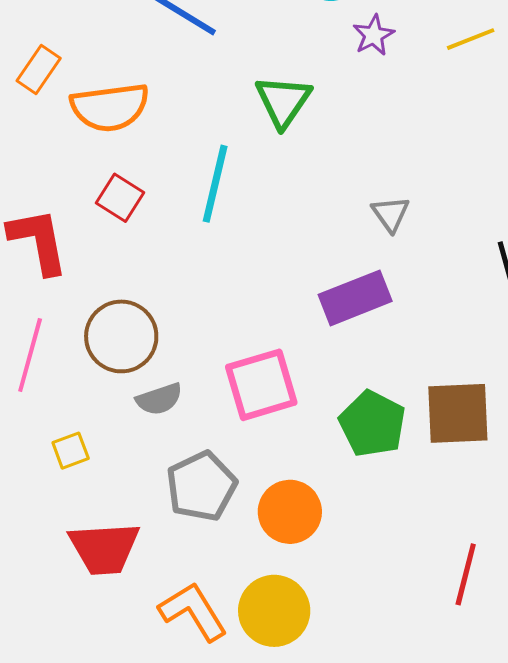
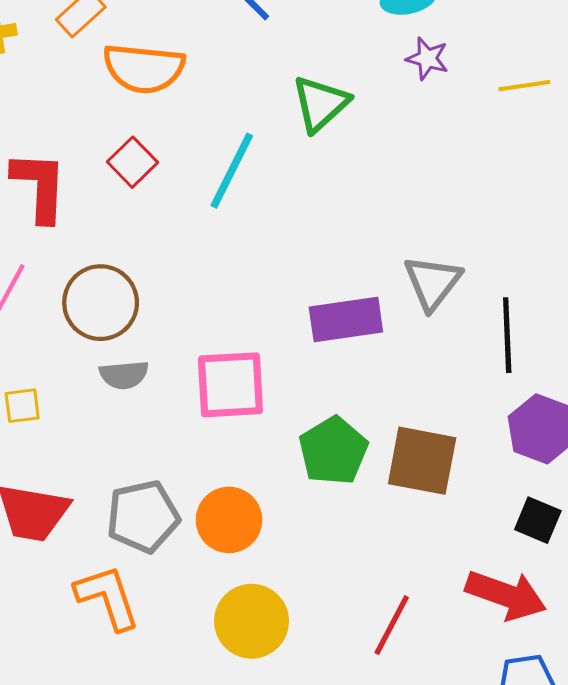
purple star: (374, 35) -> (427, 59), turned 30
gray triangle: (391, 214) -> (433, 282), moved, size x1.5
gray pentagon: (201, 486) -> (143, 516), moved
yellow circle: (274, 611) -> (252, 621), moved

